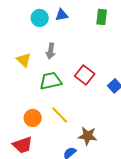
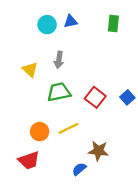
red square: (85, 75) -> (95, 97), moved
yellow line: (60, 115) -> (68, 128), turned -72

